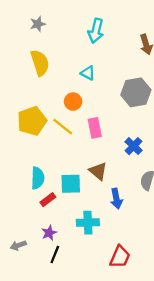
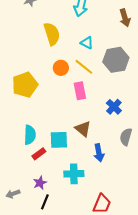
yellow semicircle: (40, 63) -> (52, 34), moved
cyan triangle: (88, 73) -> (87, 43), moved
yellow line: (63, 127) -> (84, 67), moved

